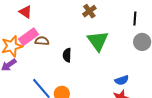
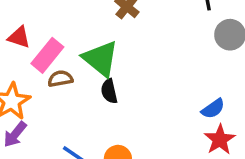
pink rectangle: (28, 37) -> (47, 55), moved
green triangle: (98, 41) -> (101, 59), moved

